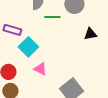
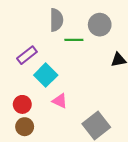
purple rectangle: (12, 30) -> (27, 55), turned -54

